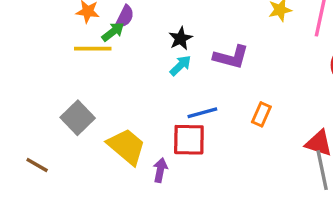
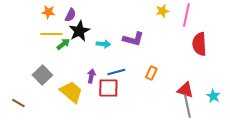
green arrow: (113, 32) -> (63, 44), moved
black star: (180, 39) -> (79, 31), moved, size x1.5
cyan arrow: (180, 65) -> (103, 44), turned 48
purple arrow: (160, 170) -> (91, 76), moved

